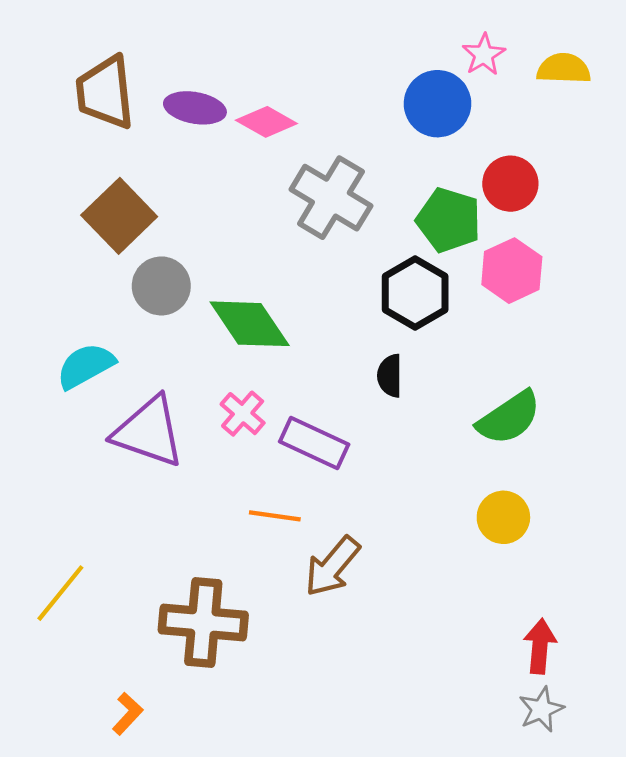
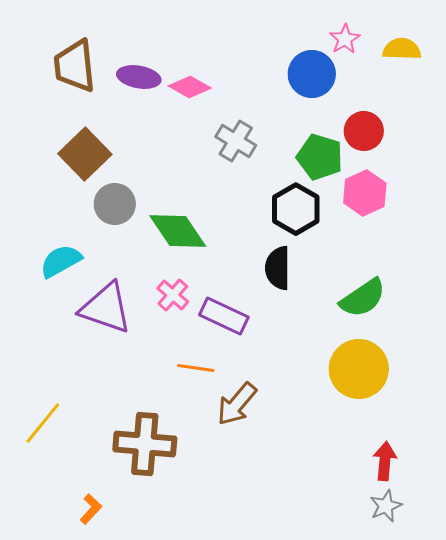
gray cross: (331, 198) -> (236, 141), size x0.7
black semicircle: (390, 376) -> (278, 268), size x1.4
yellow circle: (503, 517) -> (359, 369), size x1.6

